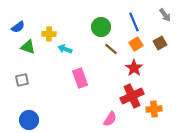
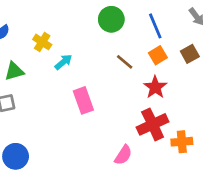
green circle: (101, 27) -> (111, 19), moved
yellow cross: (49, 34) -> (42, 42), turned 32
green triangle: (28, 47) -> (14, 71), moved, turned -35
cyan arrow: (65, 49) -> (63, 62), turned 120

